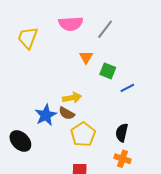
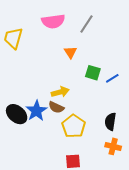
green square: (108, 71) -> (93, 73), moved
black ellipse: (20, 141) -> (17, 114), moved

